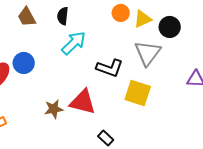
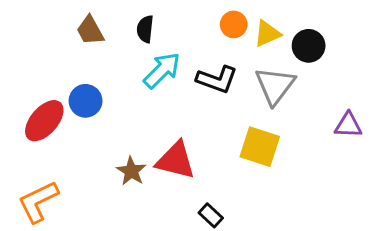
black L-shape: (110, 68) -> (217, 79), moved
brown star: (54, 109) -> (131, 171), turned -30

